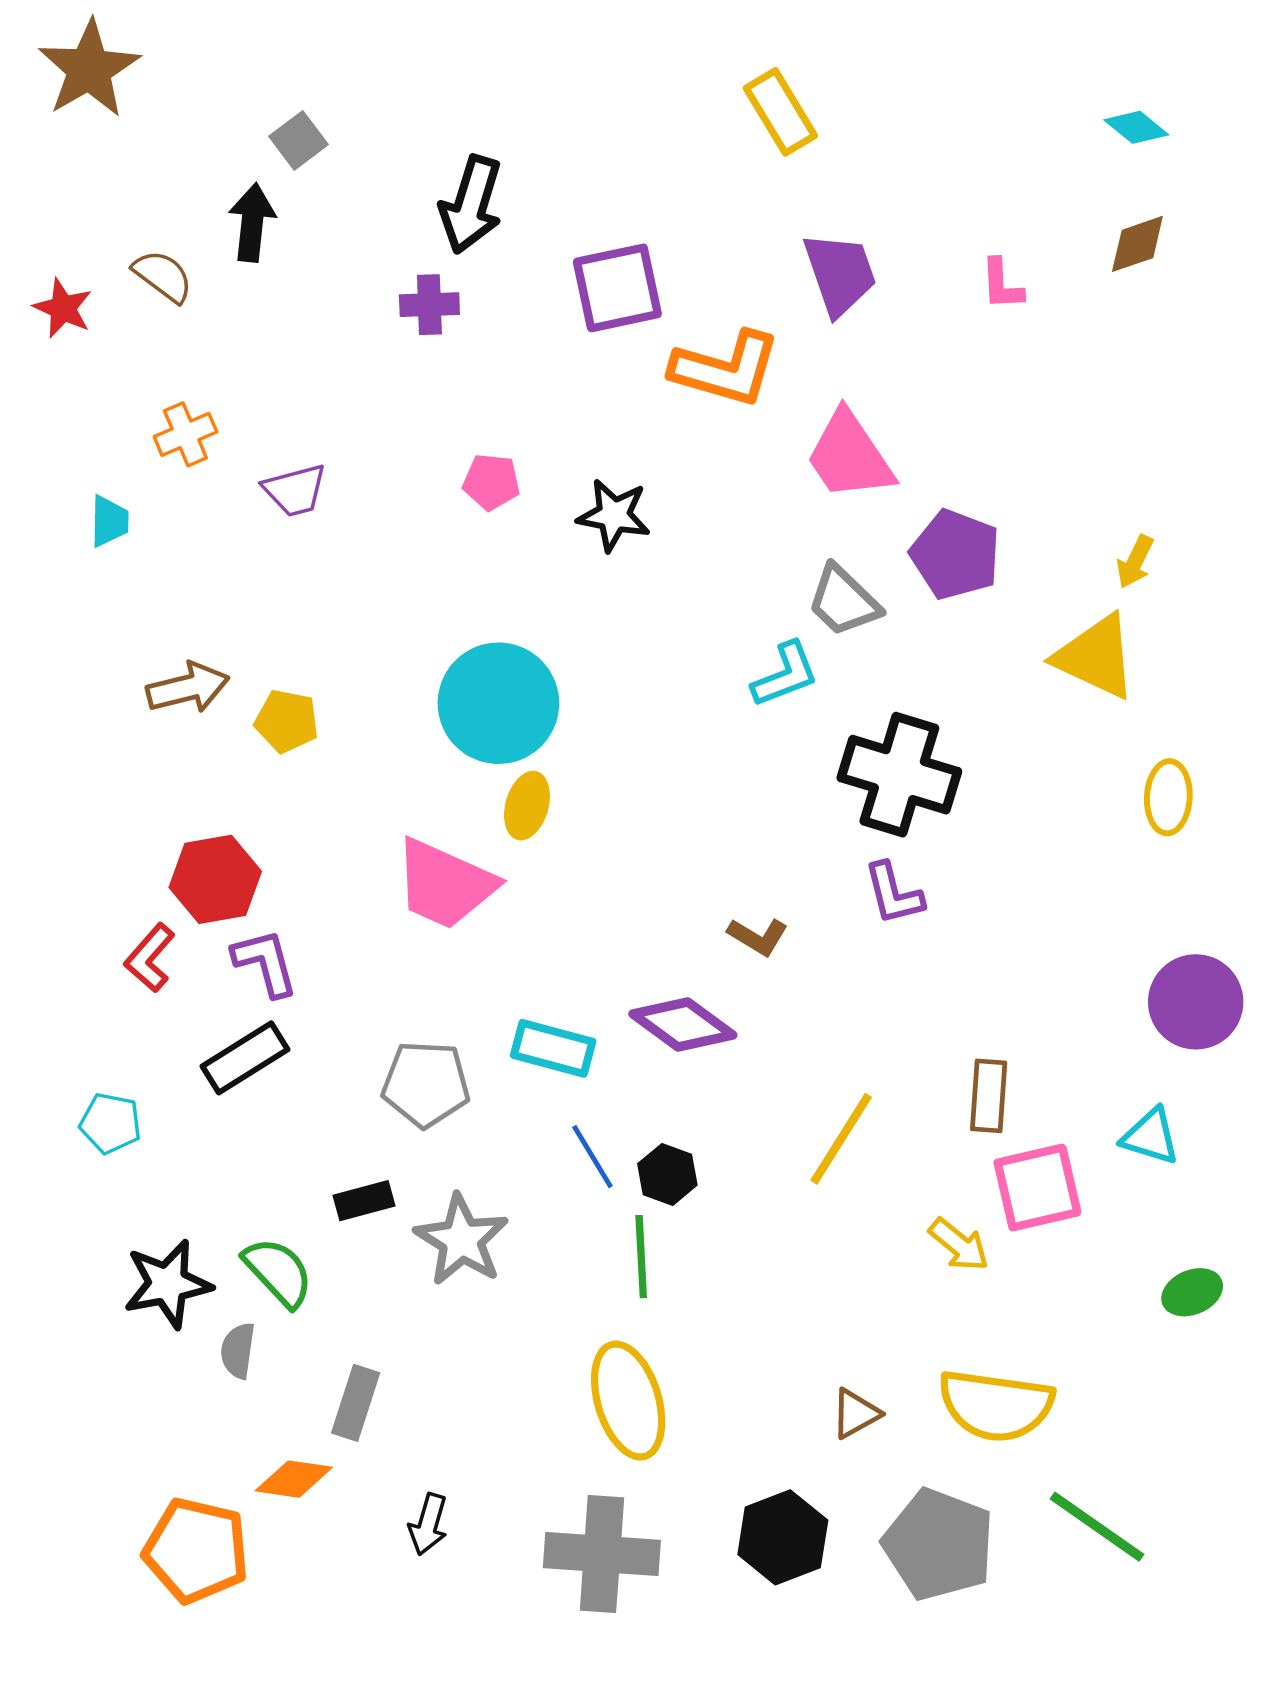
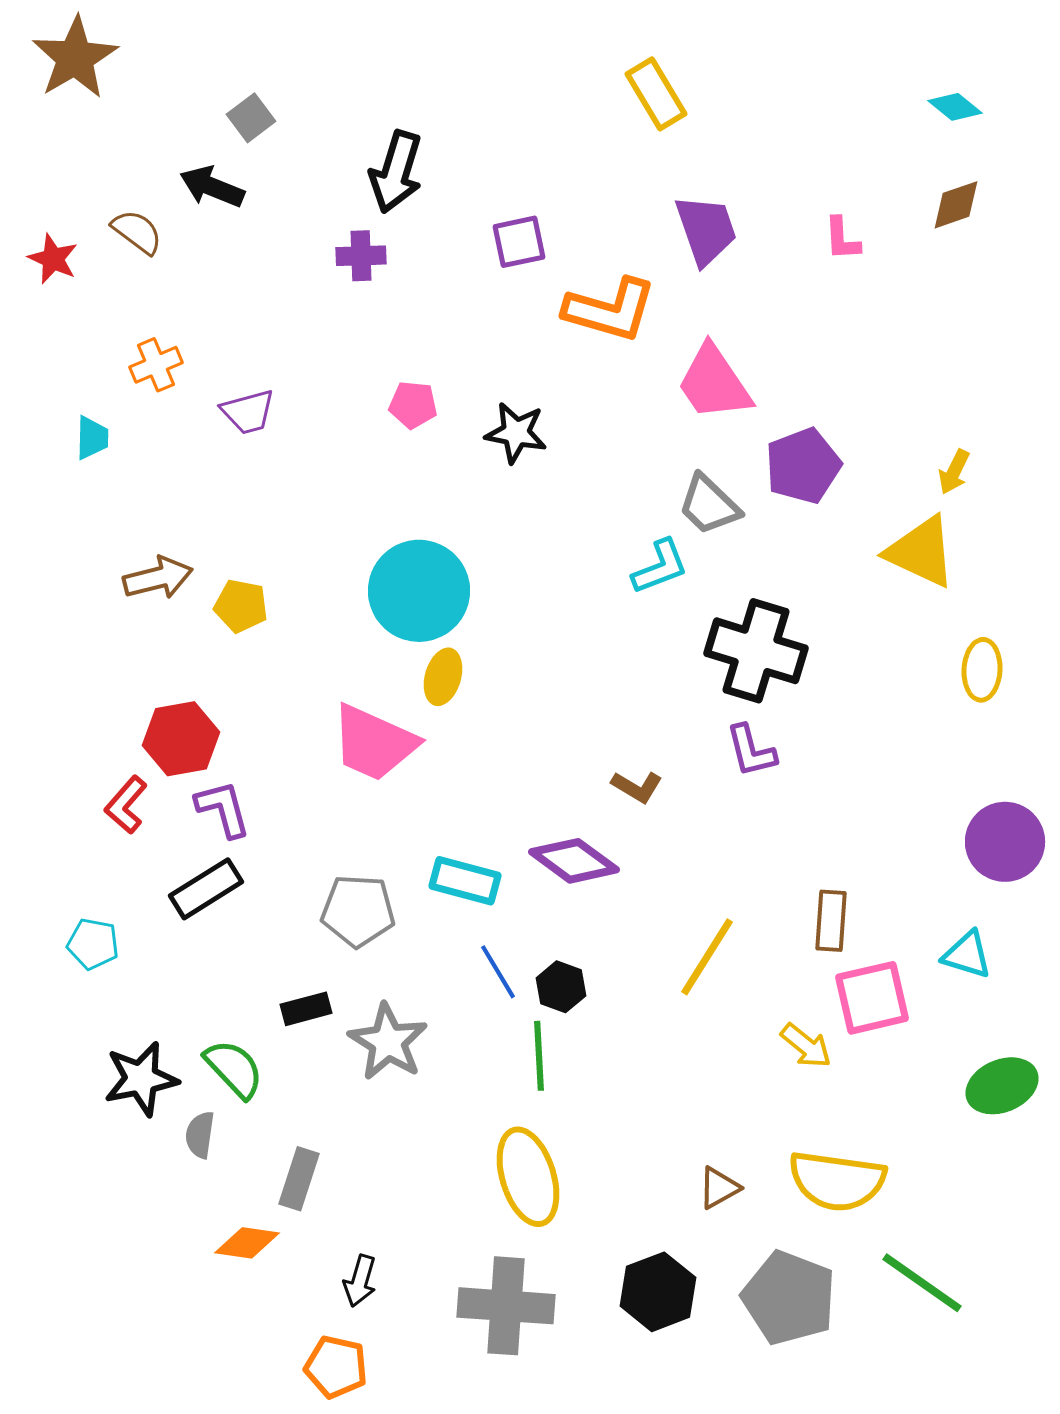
black arrow: (252, 223) -> (212, 187), turned -74
purple square: (617, 288) -> (519, 242), size x0.7
purple pentagon: (955, 554) -> (803, 466), turned 30
green ellipse: (1192, 1292) -> (1002, 1086), size x1.4
orange pentagon: (196, 1550) -> (336, 1367), moved, size x0.7

